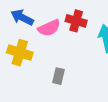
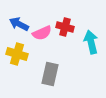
gray rectangle: (59, 76) -> (50, 74), size x1.6

